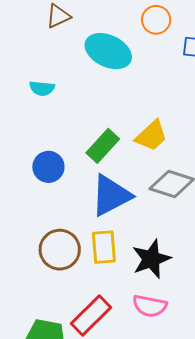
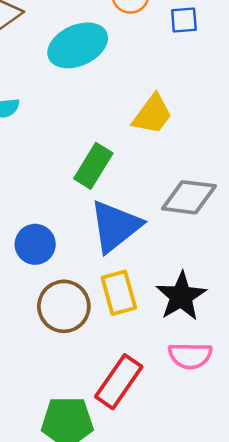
cyan ellipse: (108, 51) -> (78, 45), turned -39
yellow trapezoid: (151, 136) -> (152, 114), moved
blue circle: (48, 167) -> (35, 244), moved

